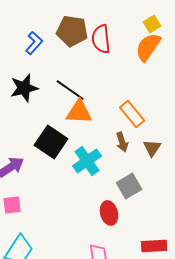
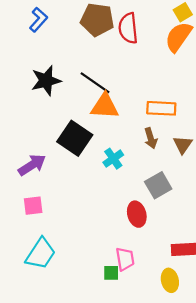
blue L-shape: (34, 43) -> (38, 20), moved
orange rectangle: (132, 114) -> (161, 108), turned -48
cyan cross: (87, 161) -> (113, 159), size x0.7

